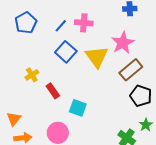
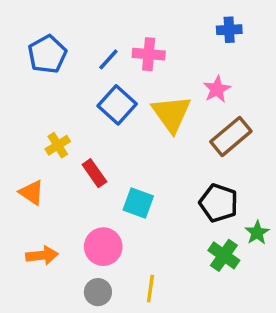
pink star: (123, 43) -> (217, 89), size x0.7
black pentagon: (141, 96) -> (219, 203), moved
orange triangle: (14, 119) -> (31, 192), moved, turned -35

